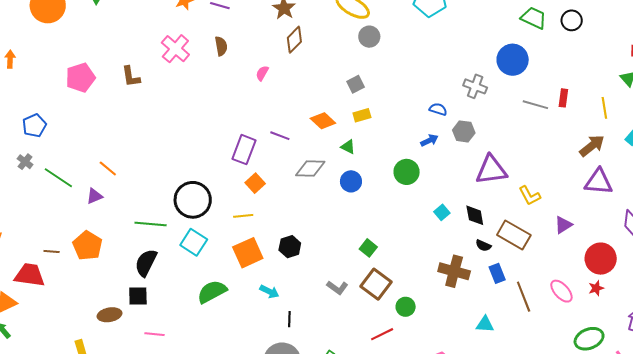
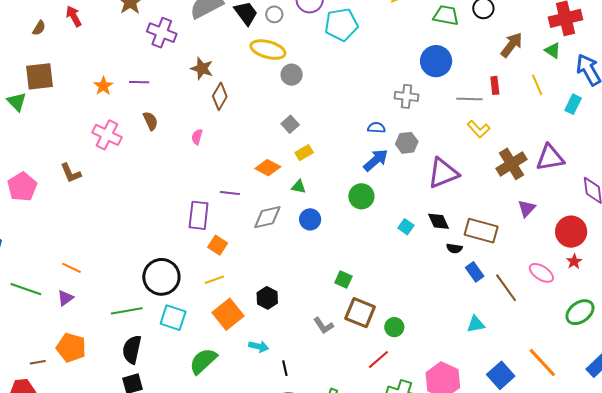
blue arrow: (429, 140) -> (376, 160), size x1.5
brown arrow: (592, 146) -> (512, 45), moved
yellow L-shape: (530, 196) -> (479, 129), moved
brown cross: (454, 271) -> (511, 164), moved, turned -32
gray L-shape: (337, 288) -> (323, 326), turned 35

